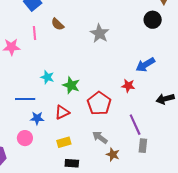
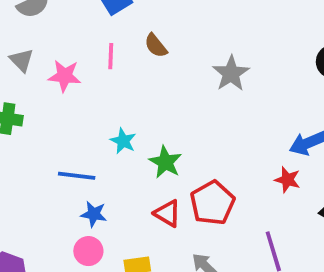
red star: (128, 86) -> (287, 180), moved
red triangle: (62, 112) -> (167, 213), moved, turned 49
pink circle: (25, 138) -> (88, 251), moved

